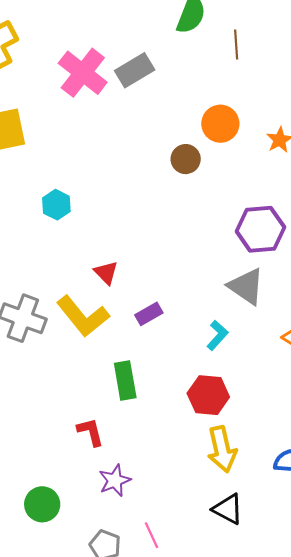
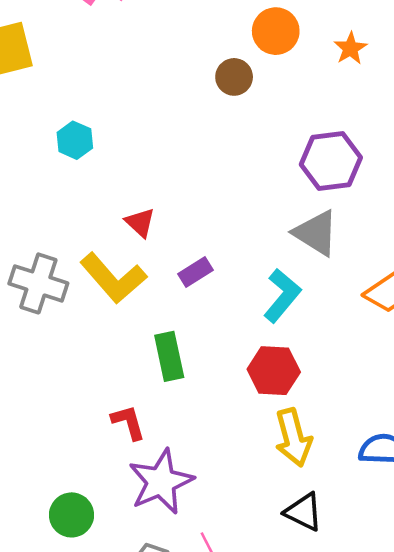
cyan L-shape: (217, 335) -> (282, 296), size x1.4
purple star: (115, 480) -> (161, 482), size x1.6

